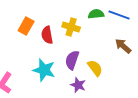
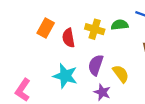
green semicircle: (96, 14) -> (120, 25), moved

